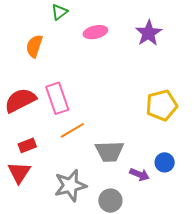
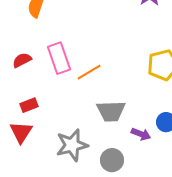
red semicircle: (20, 100) -> (22, 60), size x0.6
orange line: (72, 130) -> (89, 72), moved

